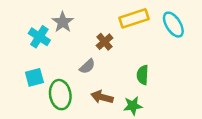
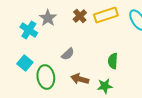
brown cross: (105, 42) -> (80, 16), moved
cyan square: (34, 77) -> (25, 63), turned -35

